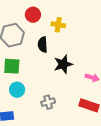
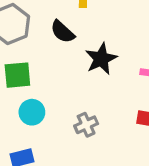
black semicircle: (43, 45) -> (62, 32), turned -35

